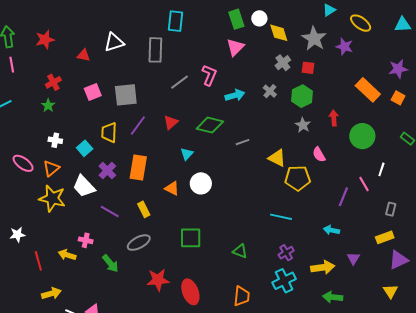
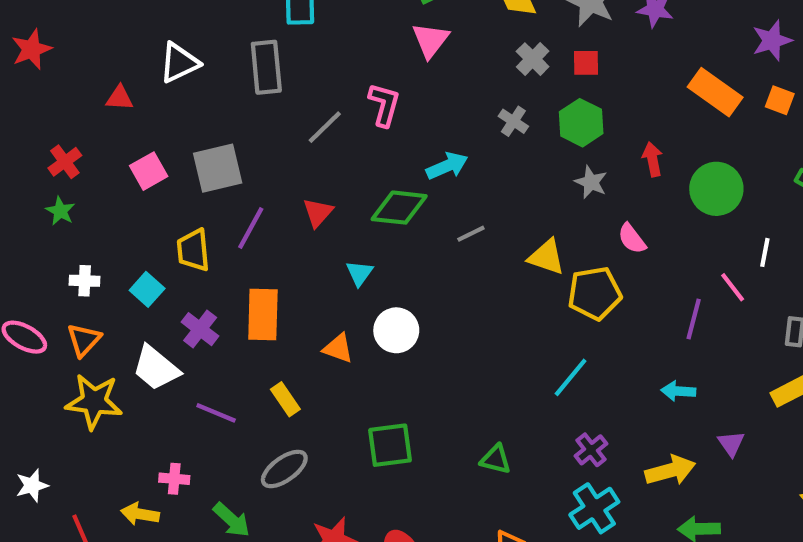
red star: (45, 40) -> (31, 49), moved
cyan arrow: (235, 95) -> (447, 166), moved
cyan line: (281, 217) -> (571, 377), turned -55

